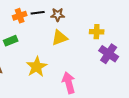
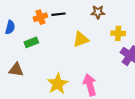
brown star: (58, 15) -> (98, 12), moved
yellow star: (37, 67) -> (58, 84), moved

